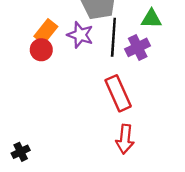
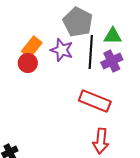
green triangle: (151, 19) -> (113, 36), moved
red rectangle: (118, 93) -> (95, 101), turned -44

